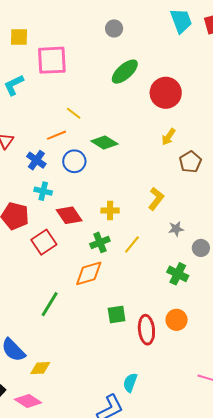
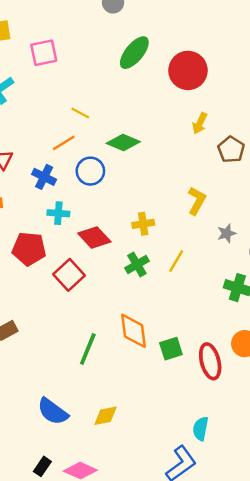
pink square: (52, 60) -> (44, 53), size x0.7
orange diamond: (89, 273) -> (133, 331), moved, turned -72
yellow diamond: (40, 368) -> (105, 416), moved

